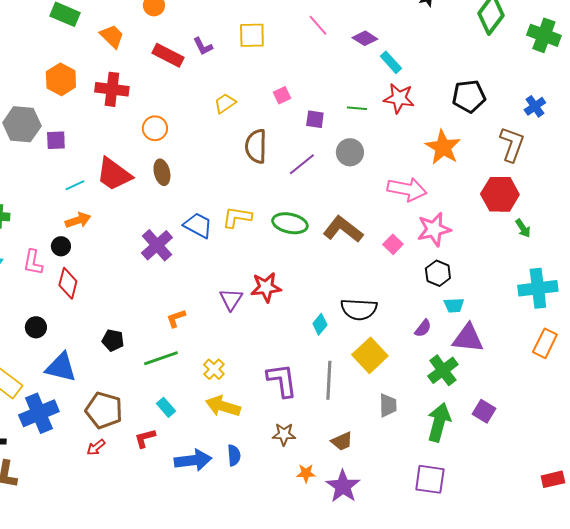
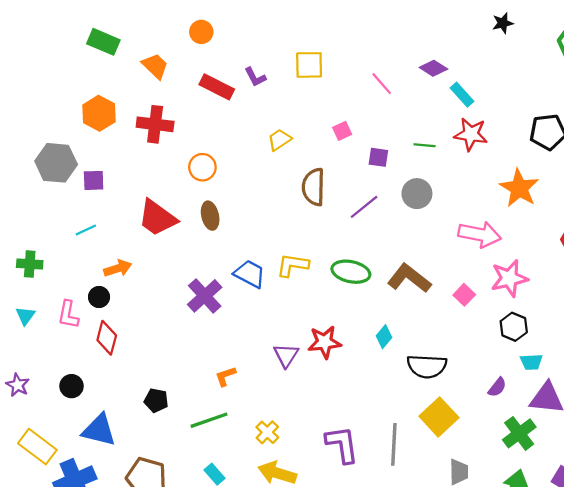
pink line: (318, 25) -> (382, 84), moved
cyan line: (75, 185) -> (86, 230), moved
cyan diamond: (320, 324) -> (384, 337), moved

